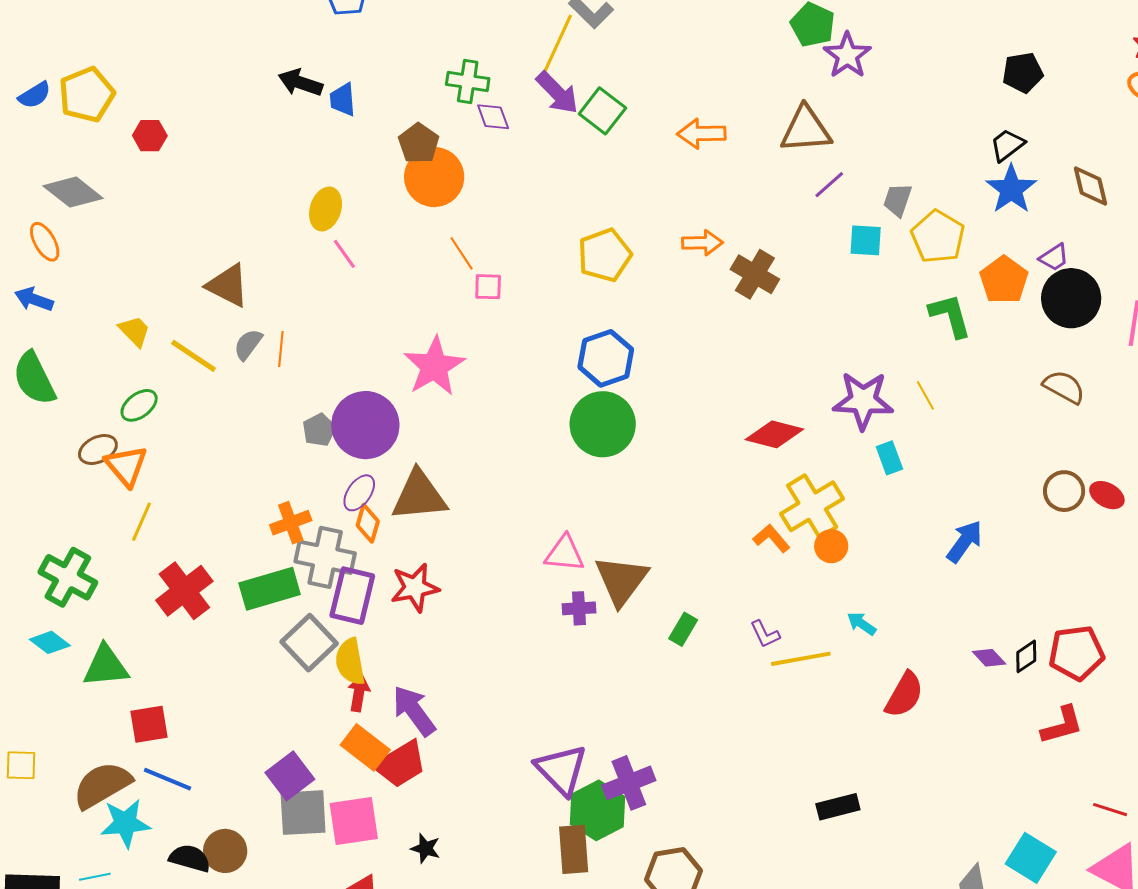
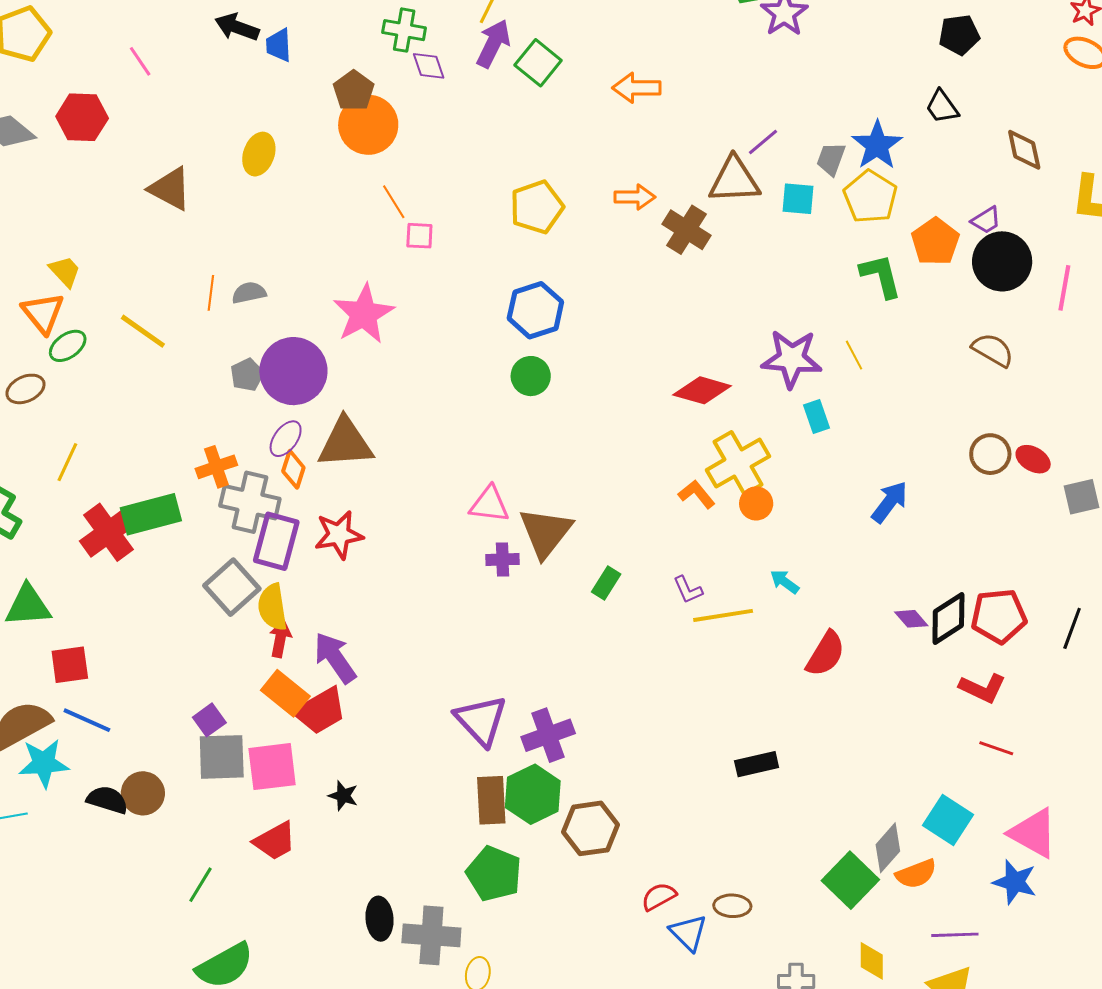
purple arrow: (557, 93) -> (493, 44), turned -111
brown triangle: (806, 129) -> (734, 180), moved
red hexagon: (150, 136) -> (82, 117), moved, size x1.5
black trapezoid: (1007, 145) -> (942, 107), turned -90
blue star: (1011, 189) -> (877, 145), moved
pink line: (344, 254) -> (140, 61), moved
brown triangle: (228, 285) -> (170, 189), moved
gray semicircle: (248, 344) -> (249, 293), moved, turned 40
yellow line: (193, 356) -> (143, 331), moved
green circle: (603, 424) -> (531, 376), size x0.6
orange triangle: (126, 466) -> (43, 313), moved
green rectangle: (270, 589) -> (151, 514), moved
black diamond: (1026, 656) -> (948, 619), size x1.6
red L-shape: (1062, 725) -> (983, 688), turned 39
purple square: (290, 776) -> (209, 720), size x0.7
green hexagon: (597, 810) -> (533, 794), moved
red line: (1110, 810) -> (996, 748), moved

